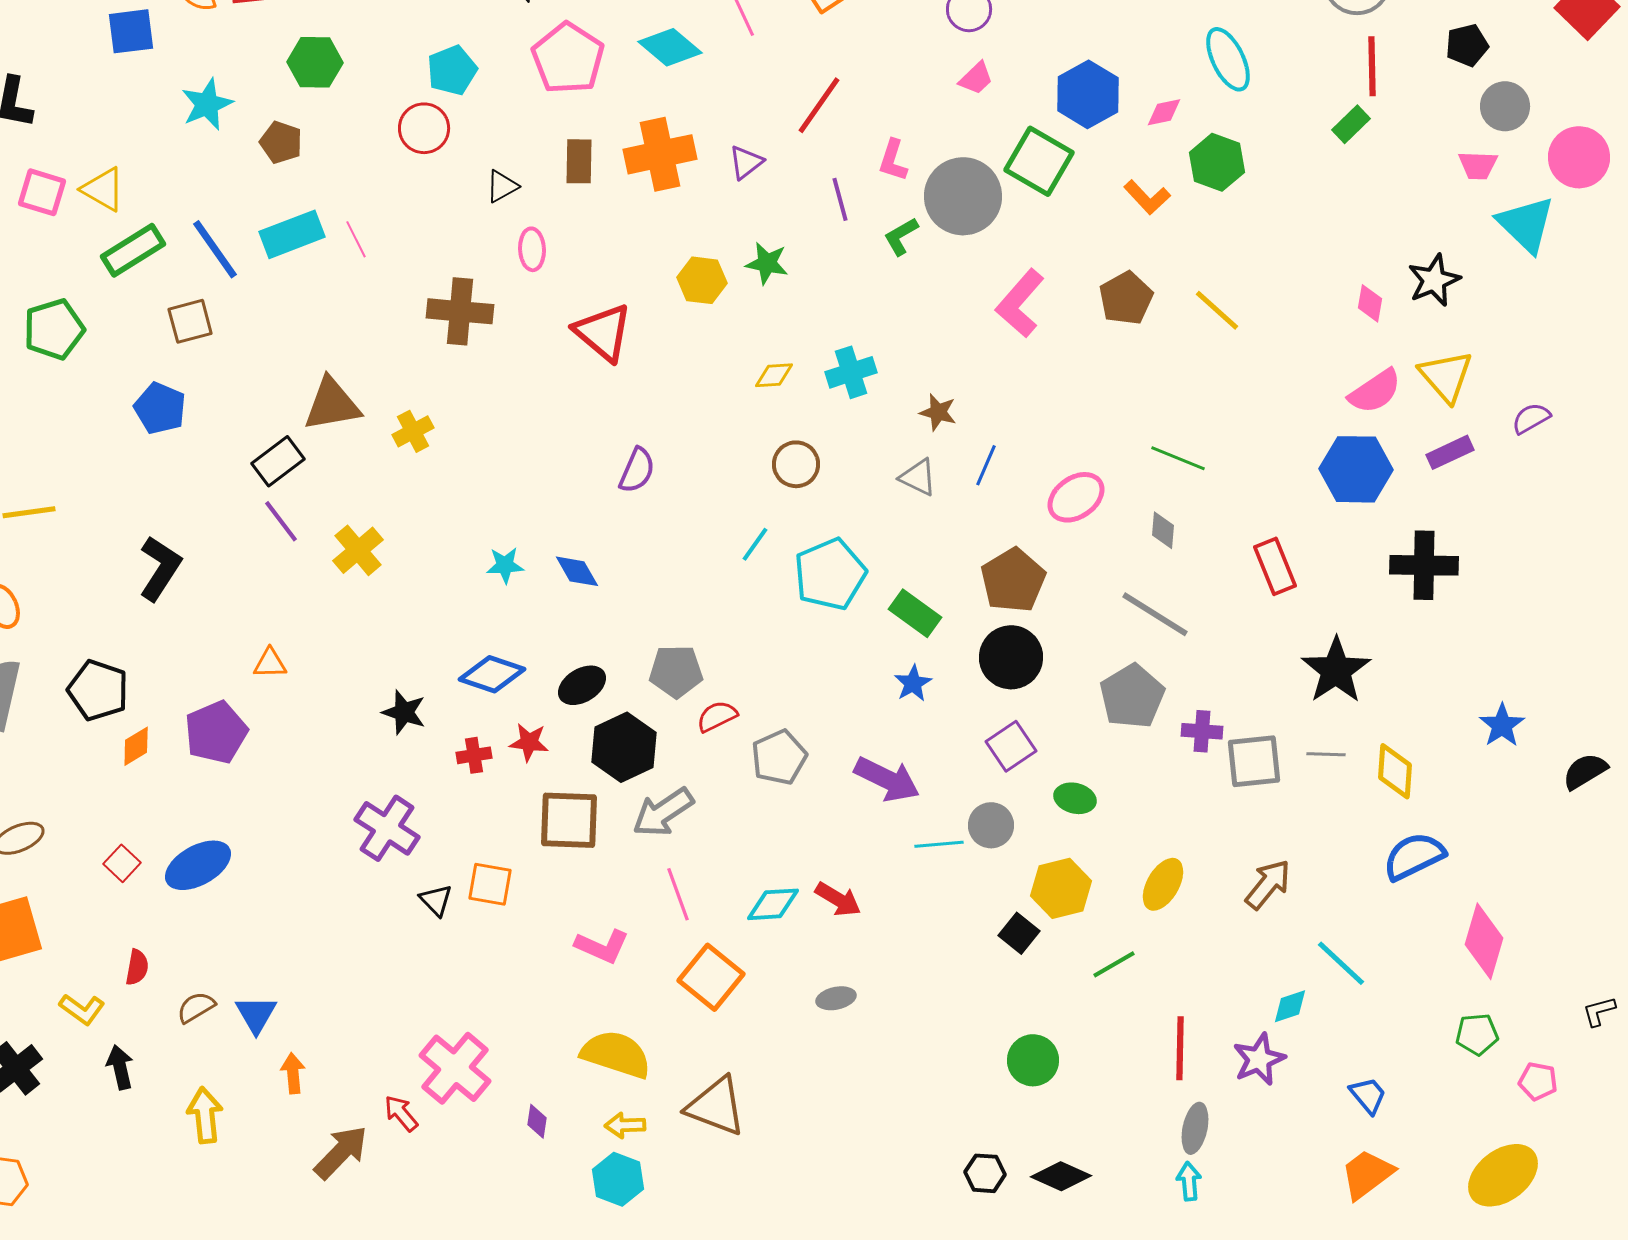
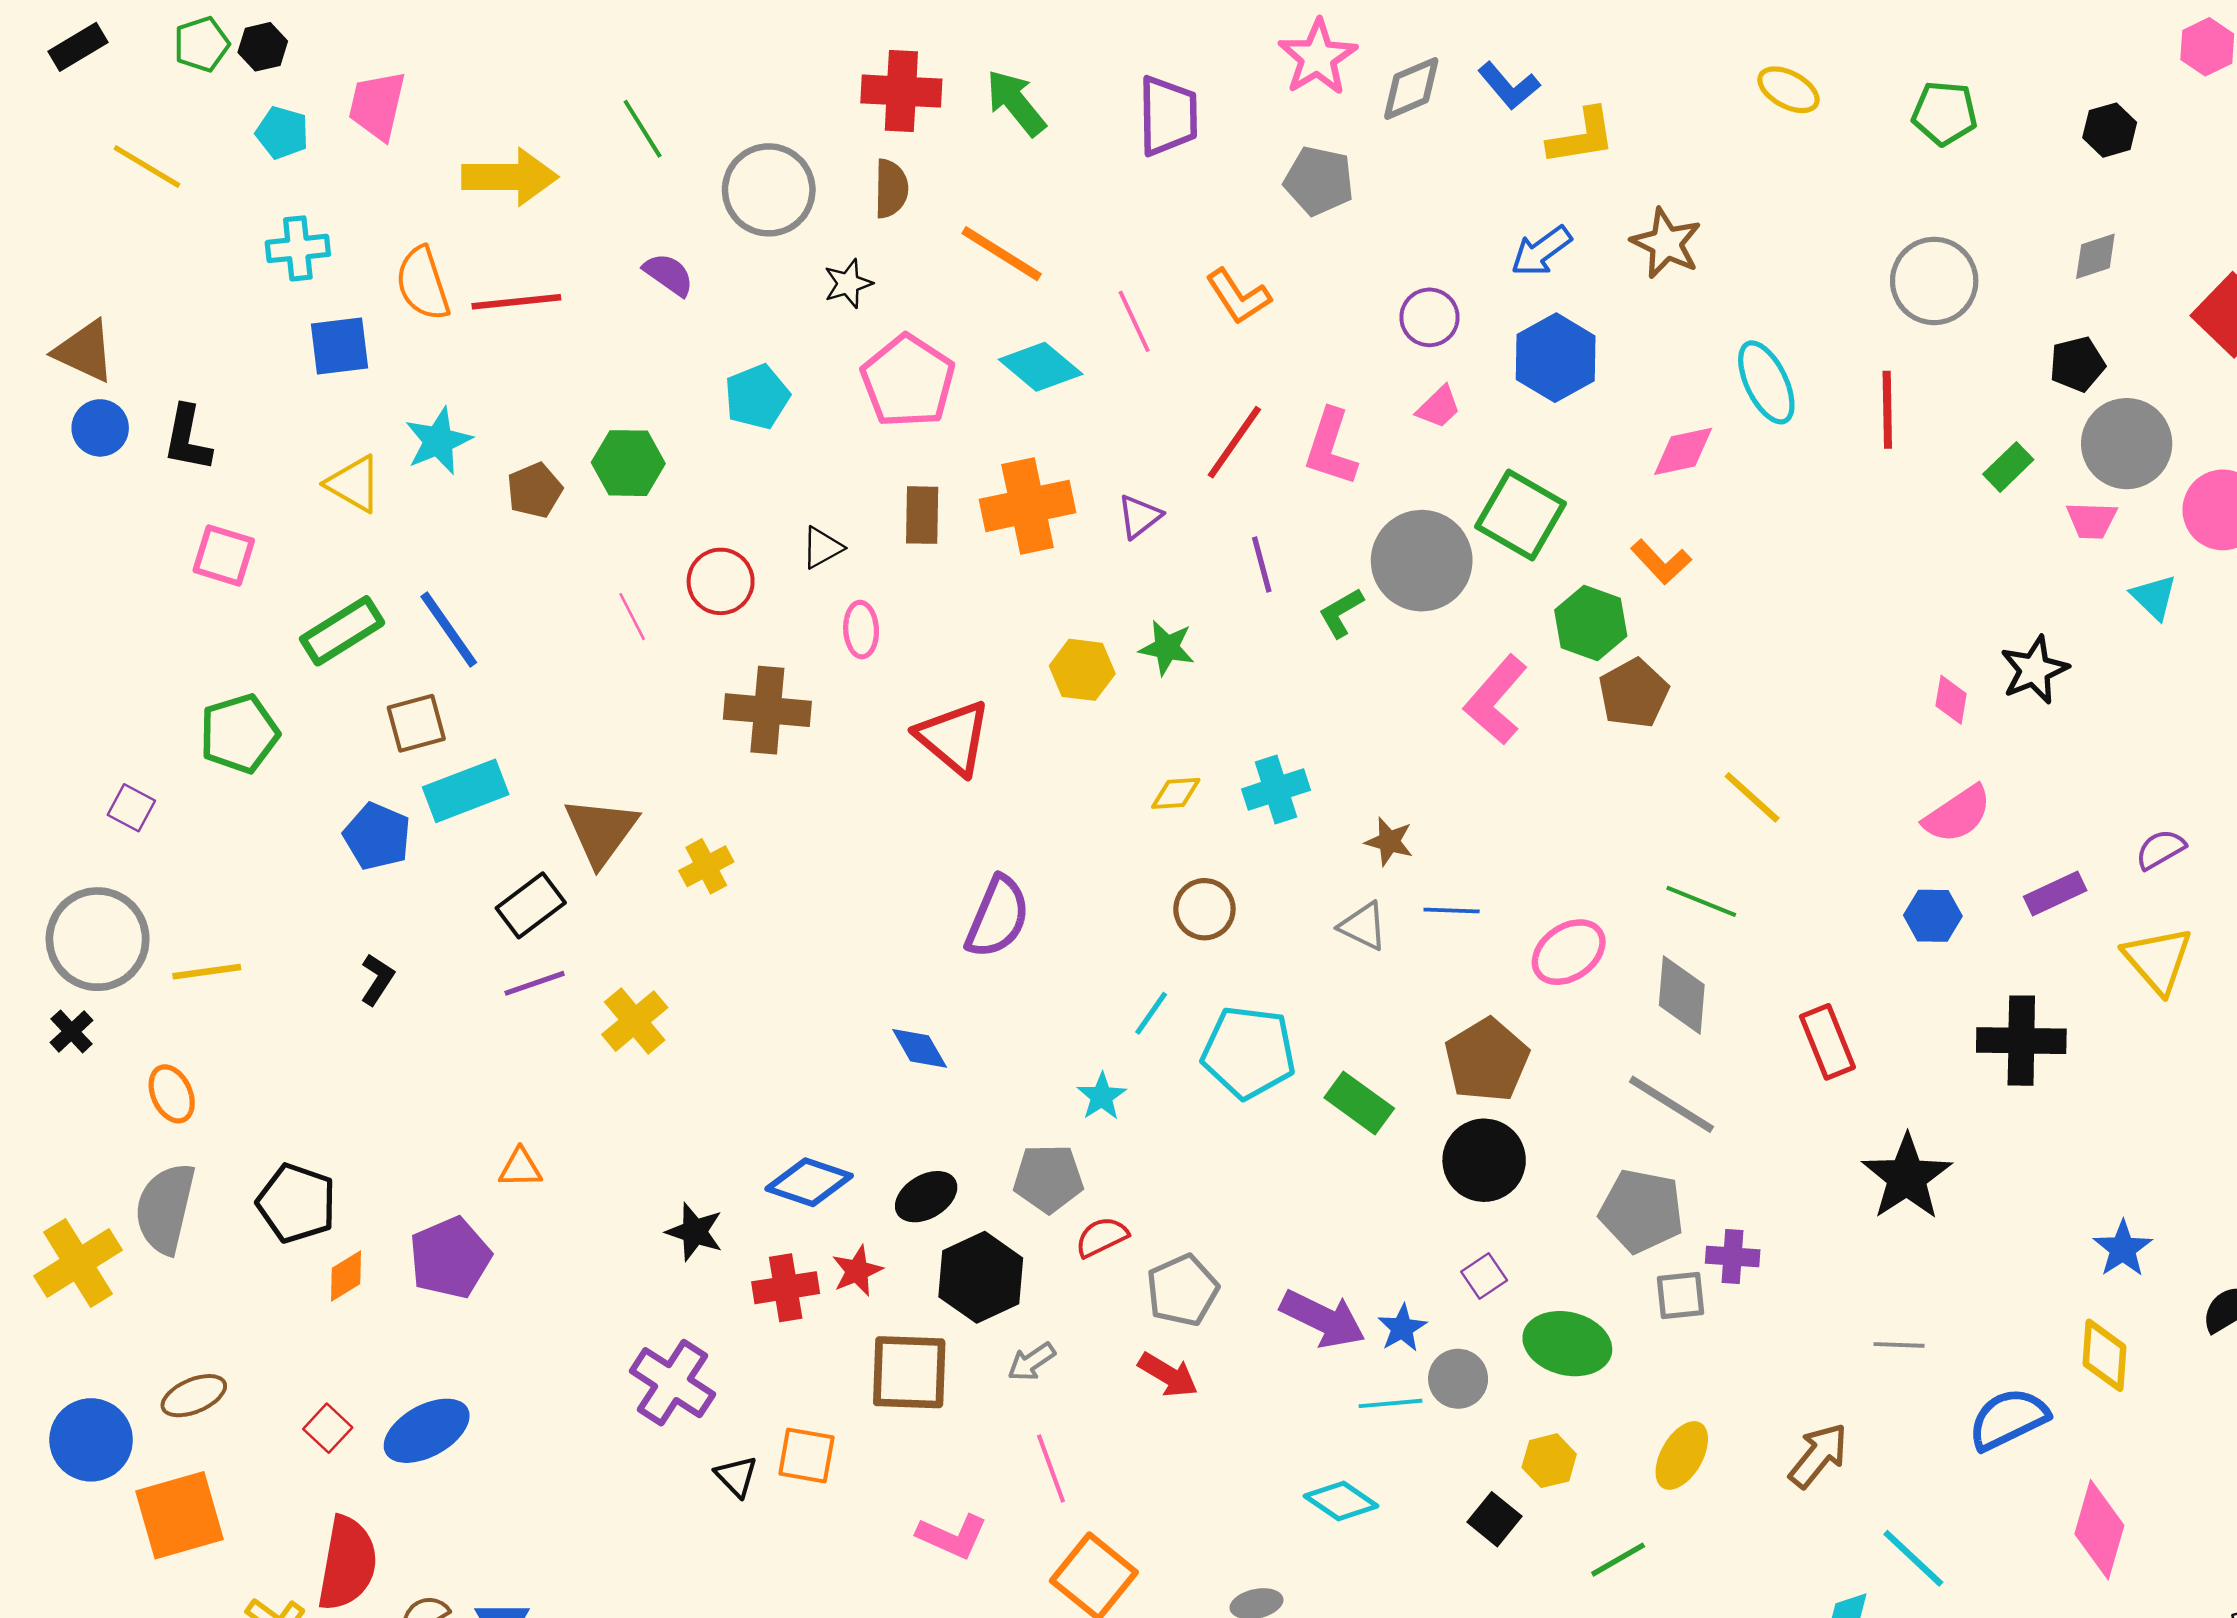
green hexagon: (315, 62) -> (628, 463), moved
red line: (1372, 66) -> (1887, 410), moved
blue hexagon: (1088, 94) -> (1556, 358), moved
gray circle: (1505, 106) -> (2127, 444), size x1.4
pink diamond: (1164, 112) -> (1683, 451), size x1.4
green rectangle: (1351, 124) -> (2008, 467), moved
red circle: (424, 128) -> (721, 581), moved
brown pentagon: (281, 142) -> (535, 490), turned 30
pink L-shape: (893, 160) -> (1331, 447), moved, size x1.4
green hexagon: (1217, 162) -> (1591, 623), moved
yellow triangle: (103, 189) -> (354, 484), moved
cyan triangle: (1526, 224) -> (2154, 597), size x0.6
cyan rectangle: (292, 234) -> (466, 791), moved
yellow line: (1217, 310) -> (1752, 797), moved
yellow triangle: (1446, 376) -> (2158, 960), moved
brown triangle: (332, 404) -> (601, 831), turned -44
blue line: (986, 465) -> (1452, 910), turned 69
blue hexagon: (1356, 469) -> (1933, 916), size x0.6
purple semicircle: (637, 470) -> (998, 917), size x1.4
purple line: (281, 521) -> (535, 983), turned -72
gray diamond: (1163, 530) -> (1682, 995), size x1.6
cyan star: (505, 565) -> (1102, 1096), moved, turned -30
black L-shape: (160, 568) -> (377, 979), moved, size x0.6
cyan pentagon: (830, 574) -> (1249, 1052), turned 30
blue star: (913, 683) -> (1402, 1328), moved
gray pentagon: (1132, 696) -> (1641, 1211), turned -30
red star: (529, 742) -> (857, 1271), turned -30
purple square: (1011, 746) -> (1484, 1276), size x0.7
gray line: (1326, 754) -> (1899, 1345), moved
red cross: (474, 755) -> (786, 1288), size x1.4
gray square: (1254, 761) -> (1681, 1296), moved, size x0.7
yellow diamond: (1395, 771) -> (2105, 1355), moved
green ellipse: (1075, 798) -> (1567, 1344), size x1.6
gray arrow: (663, 812) -> (1031, 1362), size x0.6
yellow hexagon: (1061, 888) -> (1549, 1461), size x0.7
red arrow: (838, 899) -> (1168, 1375), moved
cyan diamond: (773, 904) -> (1341, 1501), moved, turned 38
red semicircle: (137, 967) -> (347, 1563), size x2.0

